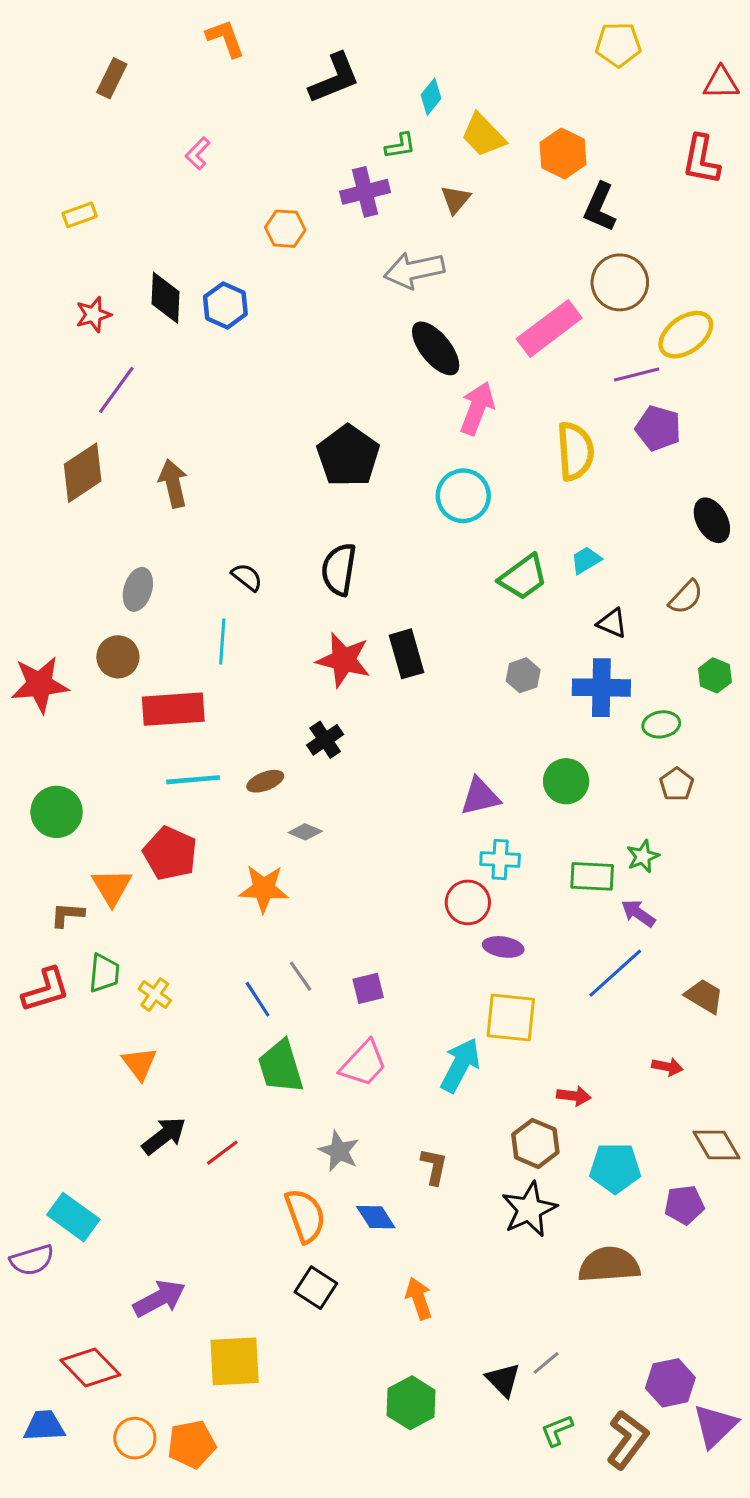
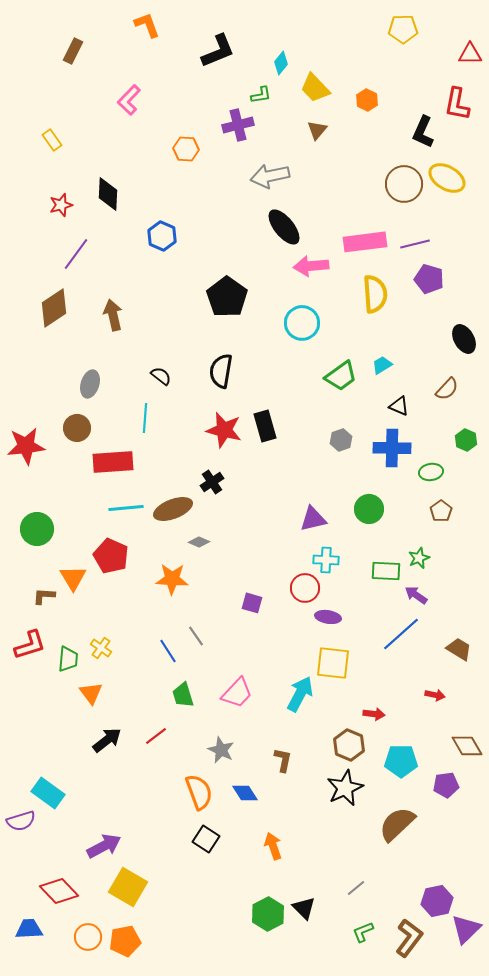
pink L-shape: (198, 153) -> (129, 100), size x1.4
orange hexagon: (563, 153) -> (367, 100), size x0.7
brown triangle: (456, 200) -> (317, 130), moved
black L-shape: (600, 207) -> (423, 132), moved
yellow rectangle: (80, 215) -> (52, 140), turned 75
blue hexagon: (225, 305) -> (162, 236), moved
pink rectangle: (549, 328) -> (365, 242), moved, turned 30
yellow ellipse: (686, 335) -> (447, 178), moved, turned 66
pink arrow: (477, 408) -> (311, 266), turned -116
brown ellipse: (265, 781) -> (173, 509), size x1.6
green trapezoid: (104, 973) -> (68, 659), moved
purple square: (368, 988) -> (252, 603), moved, turned 30
green trapezoid: (281, 1067) -> (183, 695), size x0.7
red line: (222, 1153) -> (156, 736), moved
brown semicircle: (609, 1265) -> (397, 824), turned -39
yellow square: (235, 1361) -> (128, 887), moved, turned 33
black triangle: (503, 1380) -> (304, 908), moved

